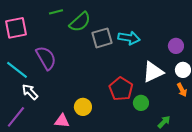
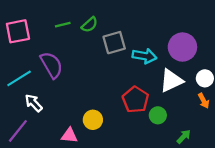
green line: (56, 12) -> (63, 25), moved
green semicircle: (80, 22) -> (90, 25), size x0.7
cyan arrow: (129, 38) -> (144, 56), moved
purple circle: (176, 46) -> (182, 47), moved, size x1.6
cyan line: (17, 70) -> (19, 78), turned -70

